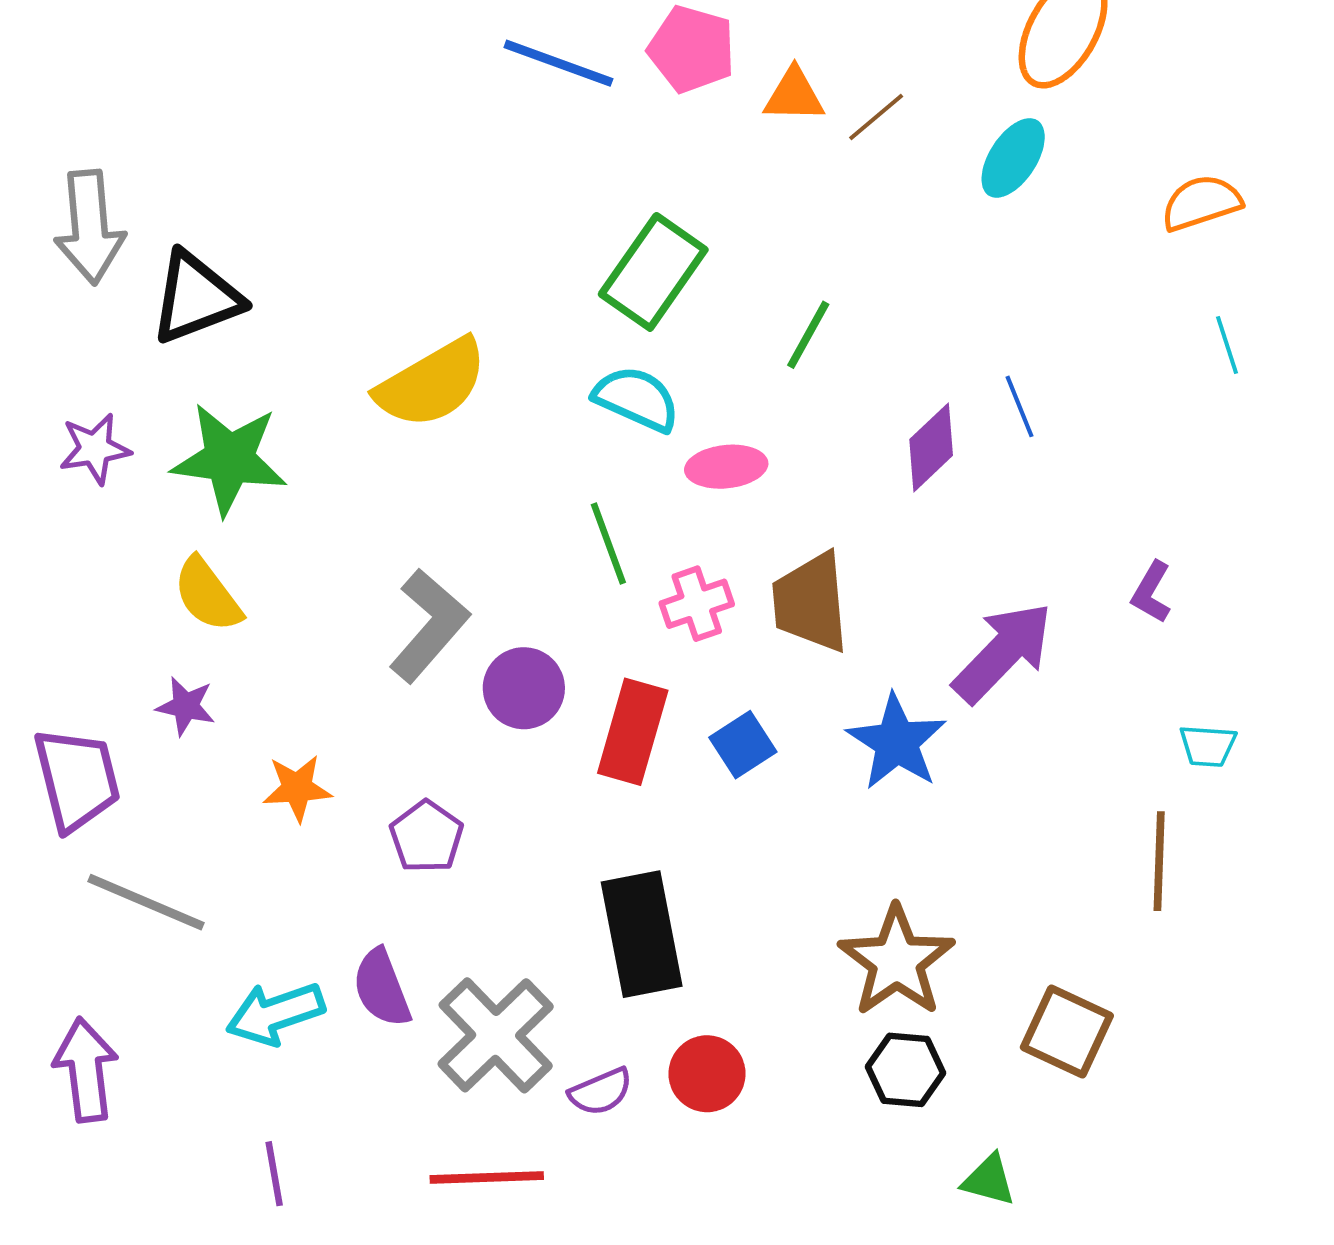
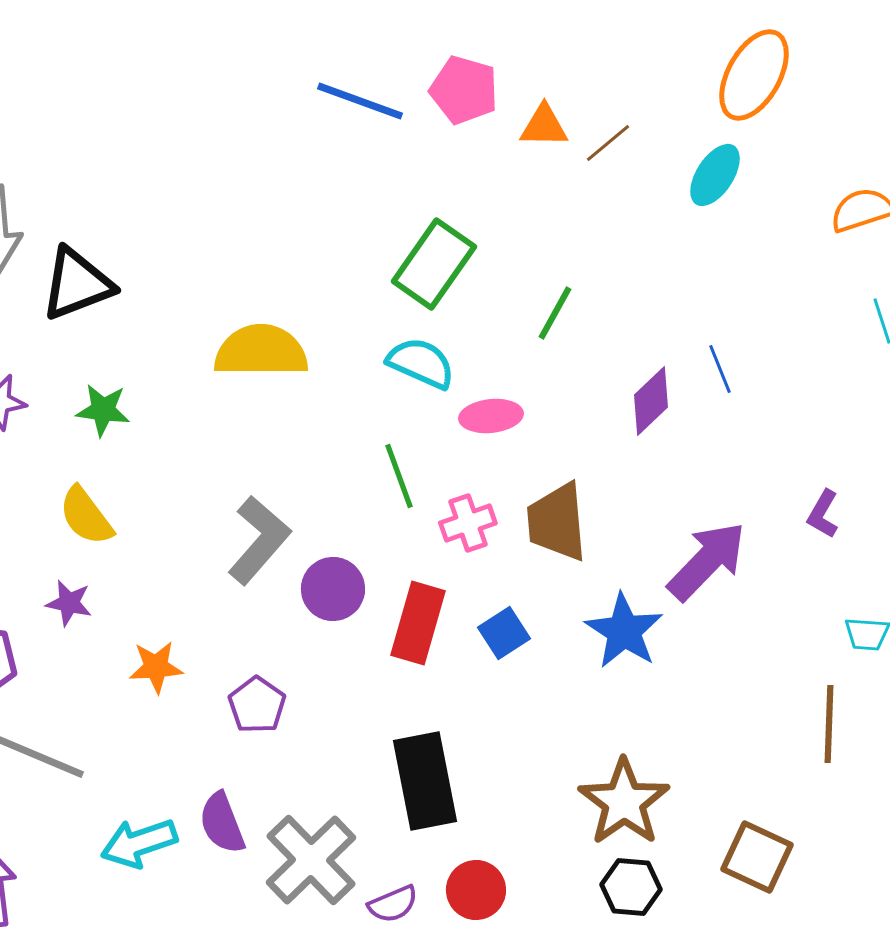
yellow semicircle: (432, 383) -> (261, 351), turned -150
green star: (229, 459) -> (103, 410), size x0.6

